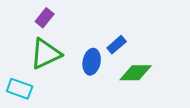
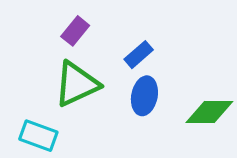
blue rectangle: (117, 45) -> (139, 55), moved

